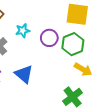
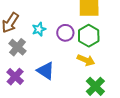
yellow arrow: (83, 69) -> (86, 60), moved

